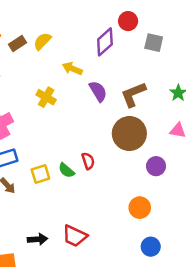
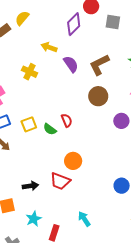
yellow semicircle: (42, 41) -> (22, 18), moved
brown circle: (129, 134) -> (98, 96), size x0.7
yellow square: (40, 174) -> (29, 124), moved
orange circle: (140, 208) -> (73, 161), moved

